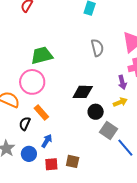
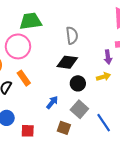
gray semicircle: (97, 48) -> (72, 35), moved
gray square: (108, 131) -> (79, 109), moved
blue arrow: (47, 141) -> (52, 102), moved
brown square: (73, 161) -> (64, 128), moved

